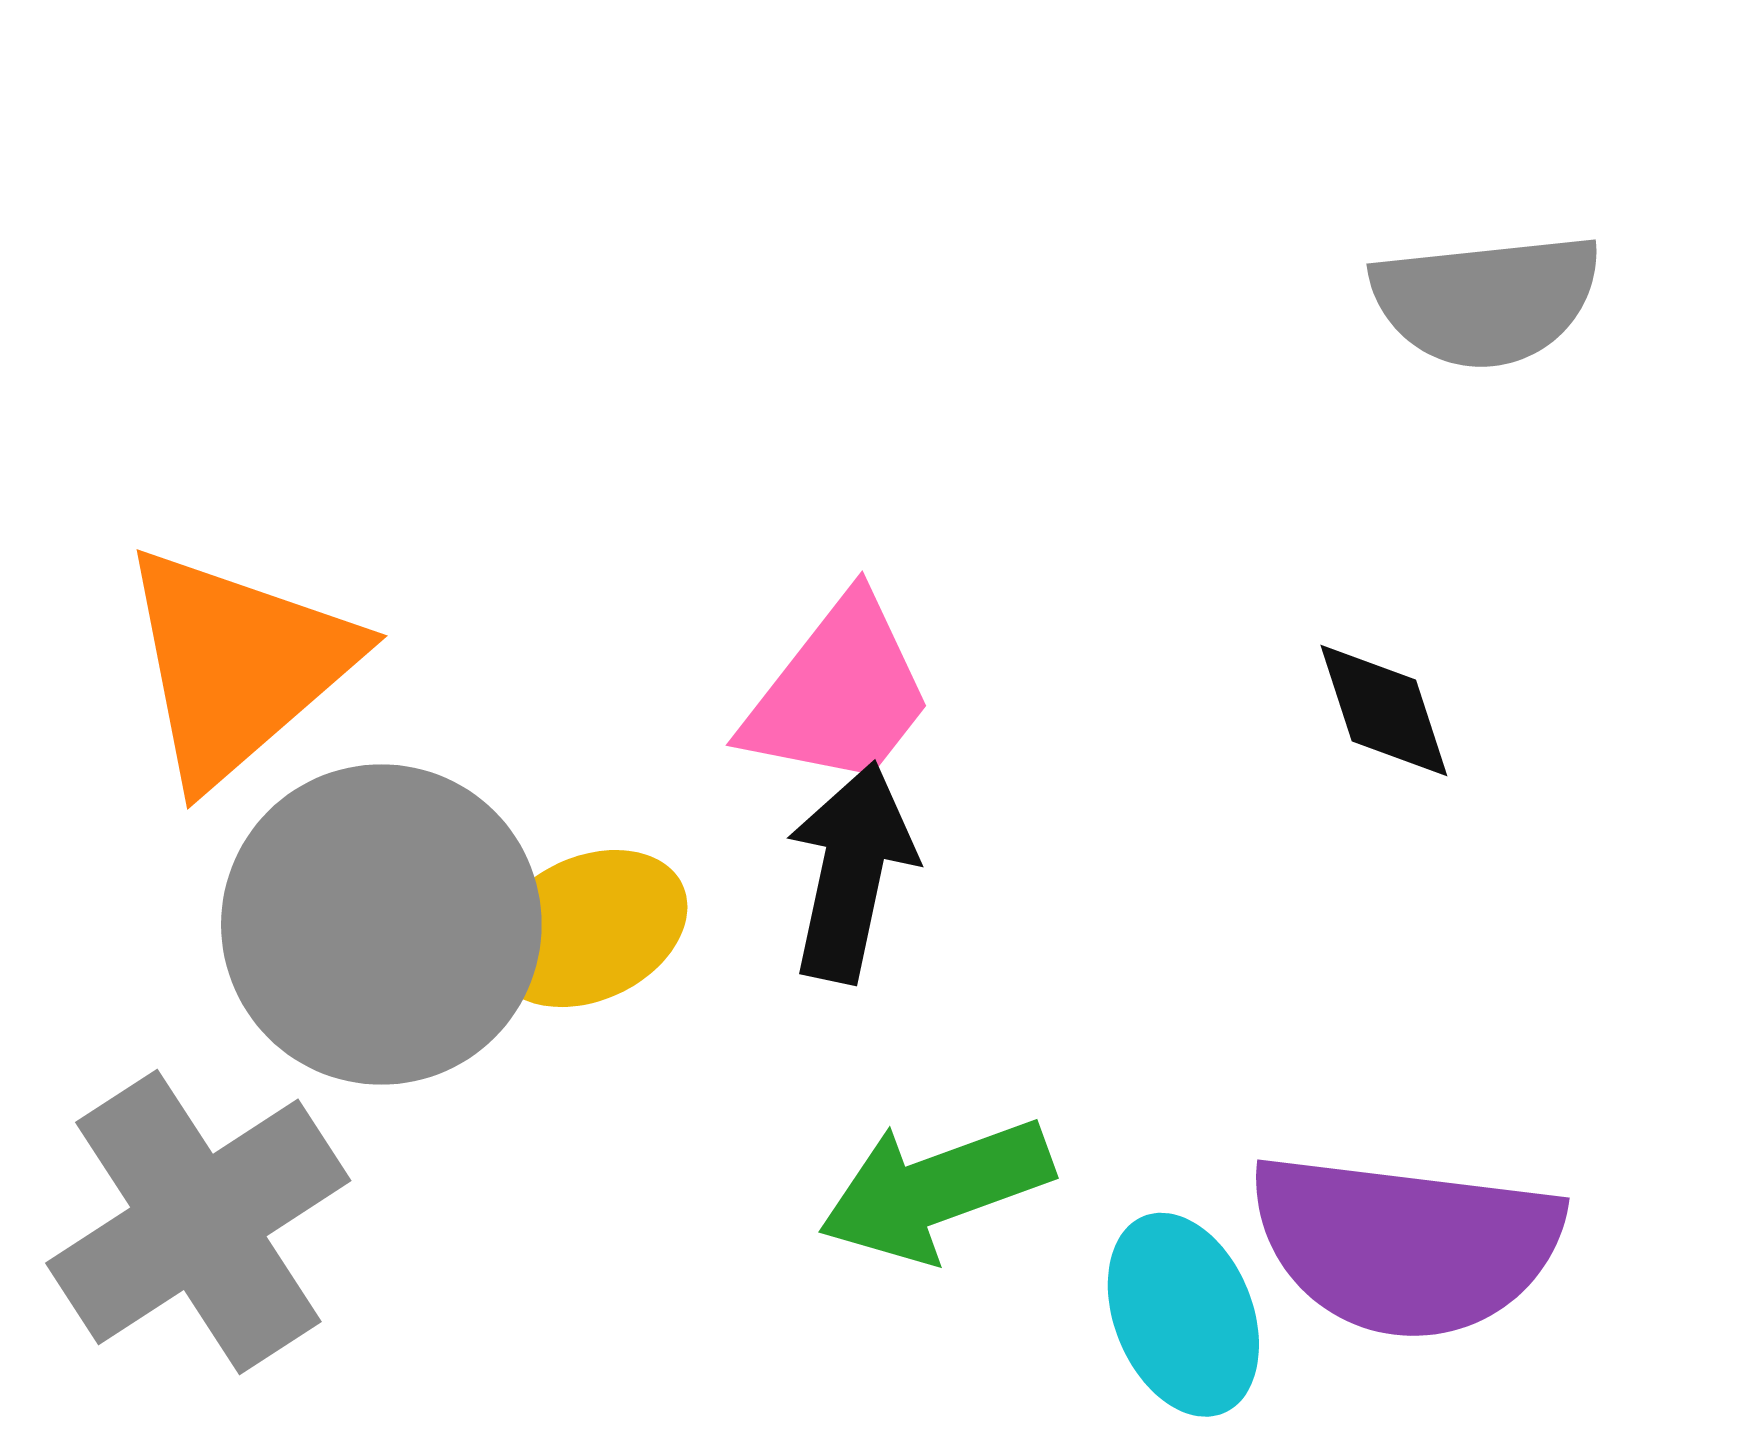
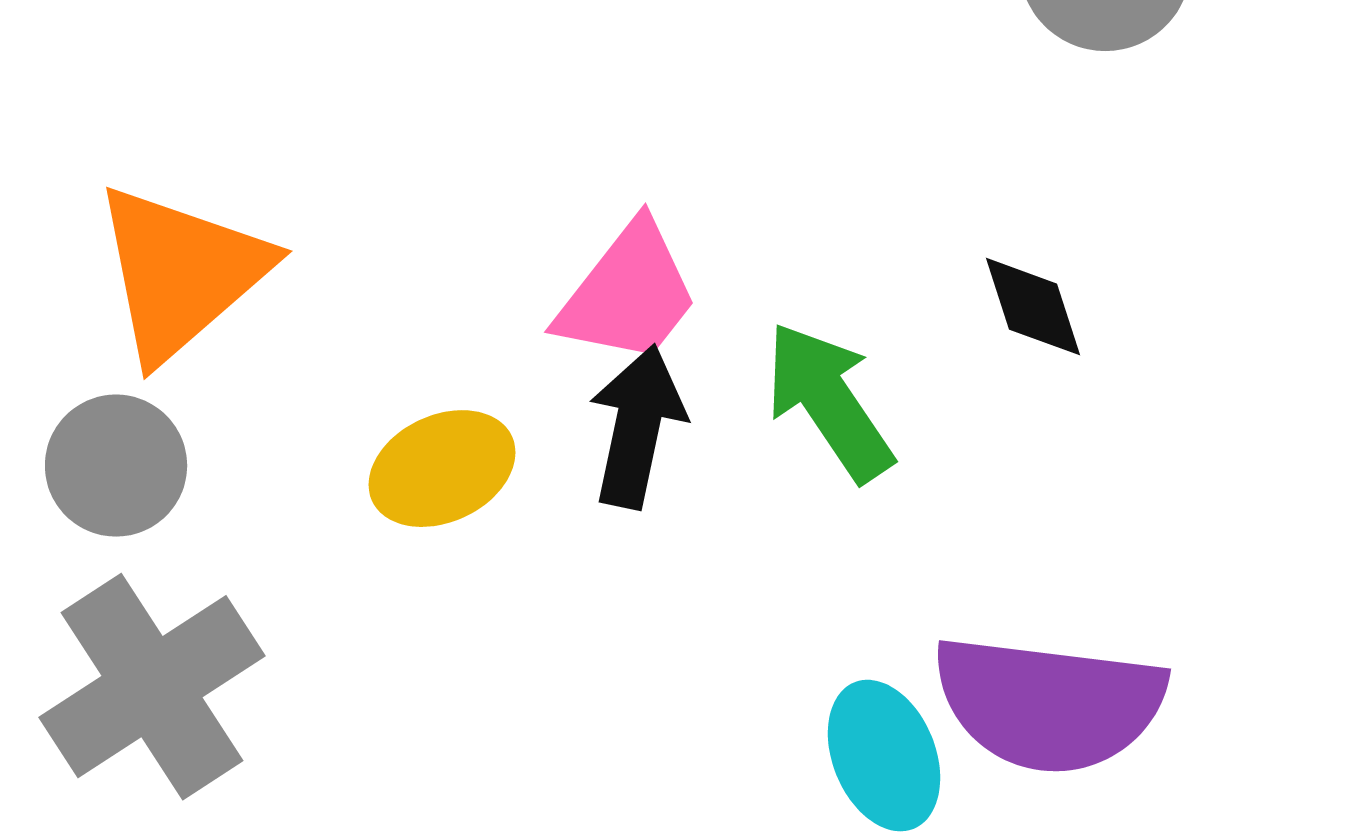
gray circle: (381, 925) -> (116, 466), moved, size x0.6
green arrow: (936, 1190) -> (829, 402), moved, turned 76

